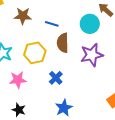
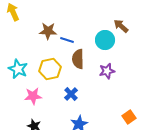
brown star: (23, 16) -> (48, 31), moved
purple star: (92, 55) -> (107, 71), size x0.7

